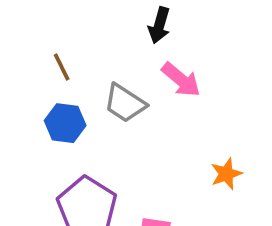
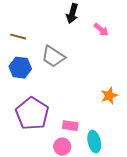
brown line: (62, 67) -> (18, 37), turned -49
pink arrow: (181, 80) -> (101, 30), moved, size x0.7

